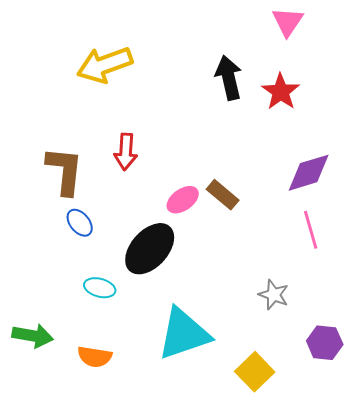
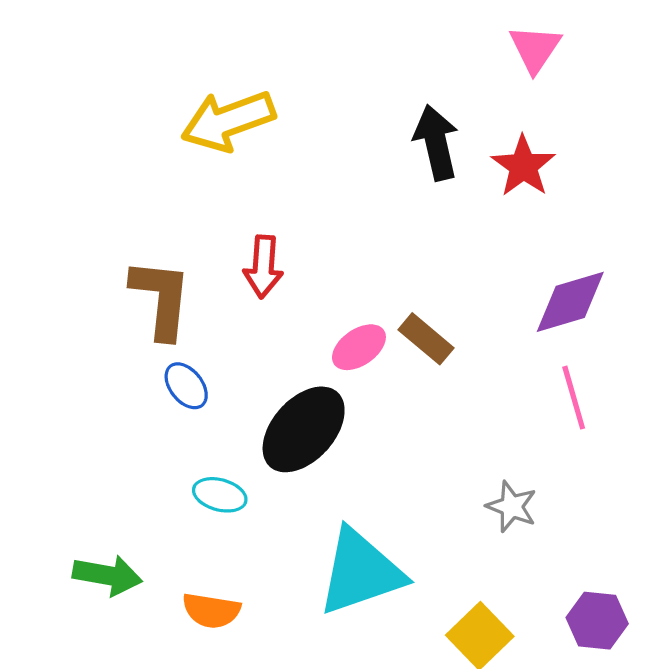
purple hexagon: (325, 343) -> (597, 621), moved

